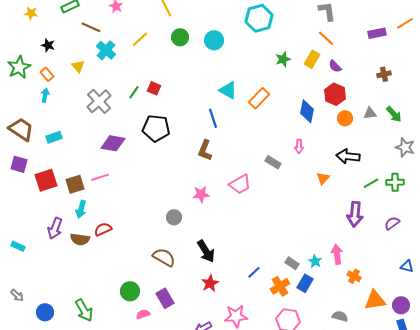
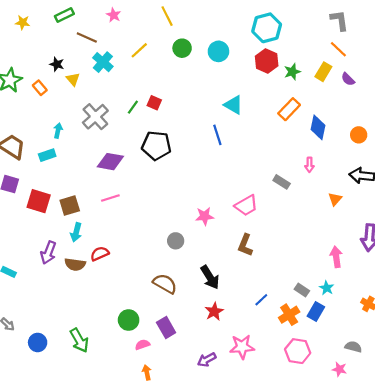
black star: (48, 45) -> (57, 64), moved
red hexagon: (335, 94) -> (267, 61), moved
cyan arrow: (45, 95) -> (58, 131), moved
orange rectangle: (259, 98) -> (289, 109), moved
brown L-shape: (205, 150) -> (245, 245), moved
pink line: (100, 177) -> (110, 198), moved
red square: (46, 180) -> (39, 201), turned 35
pink arrow: (337, 254) -> (336, 257), moved

